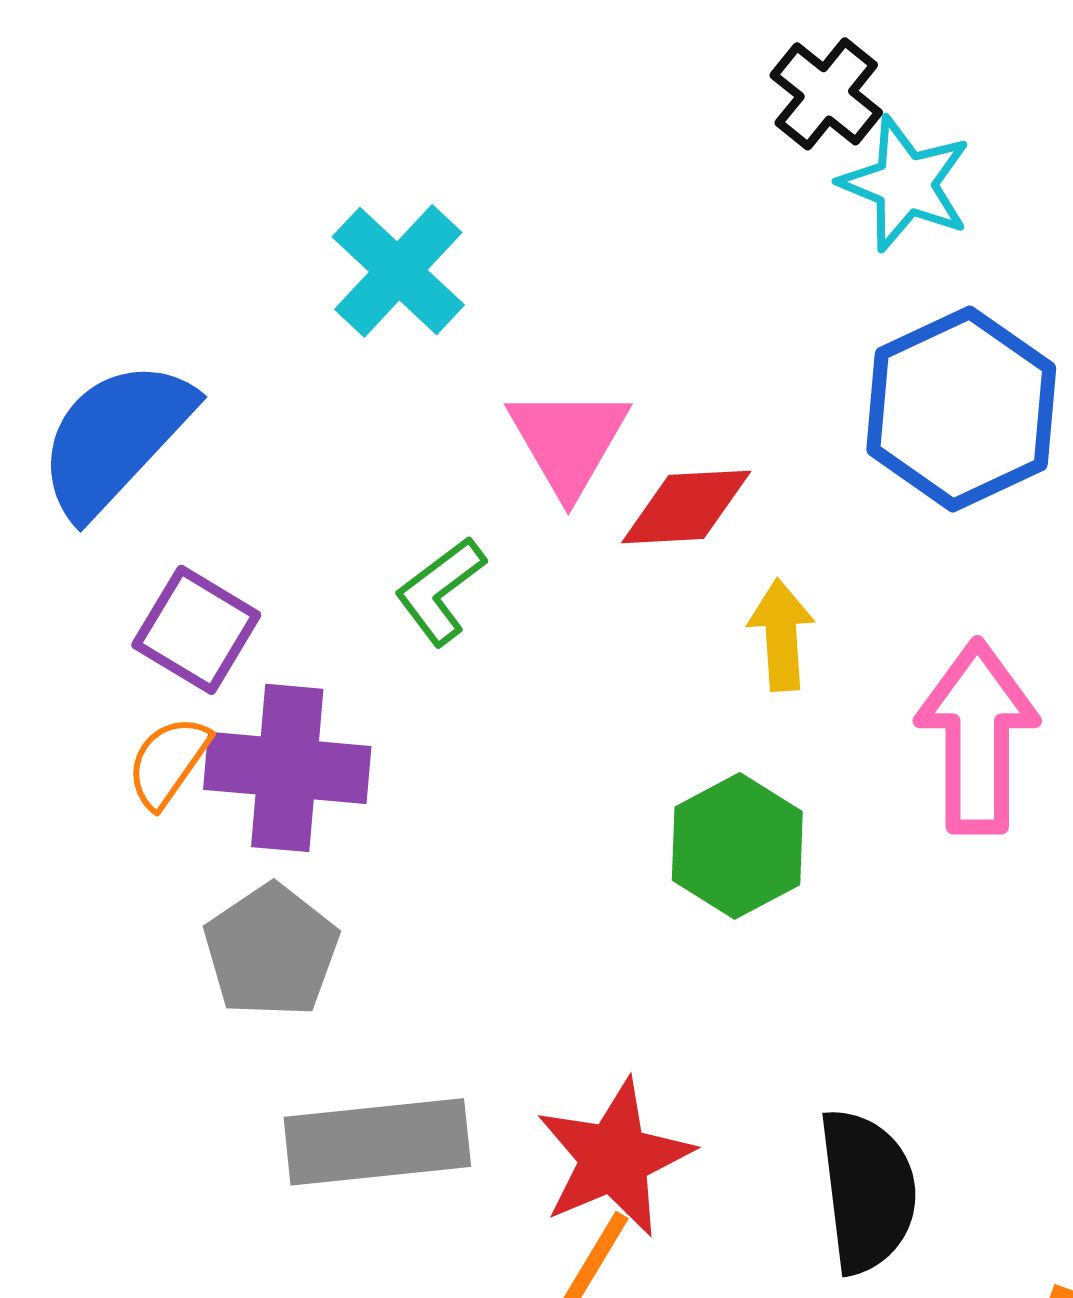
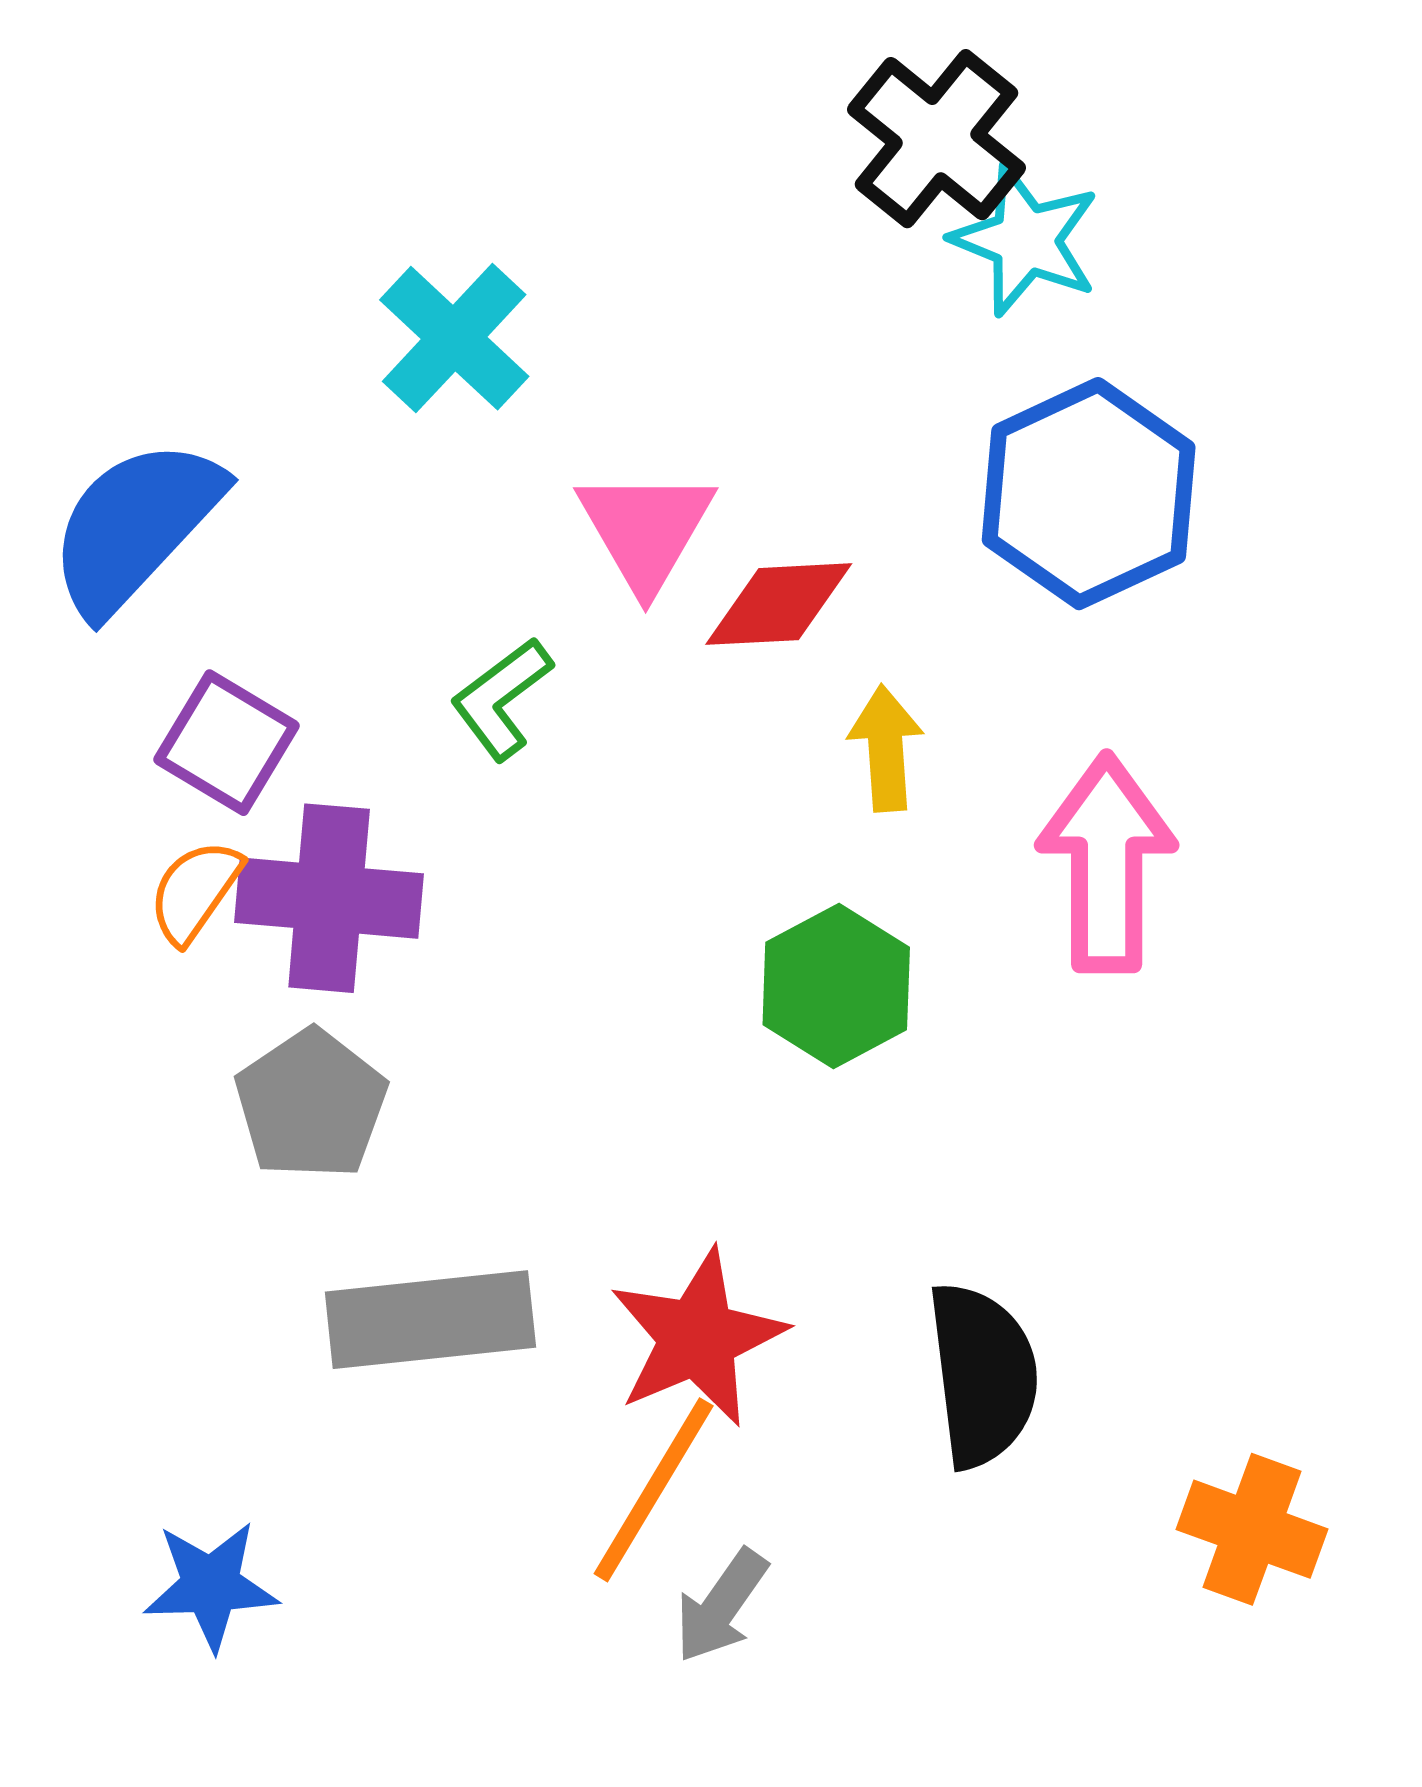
black cross: (826, 94) -> (936, 139), size x1.4

